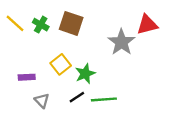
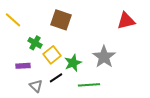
green cross: (41, 25) -> (35, 43), moved
gray star: (121, 42) -> (104, 57), moved
black line: (77, 97) -> (56, 78), moved

